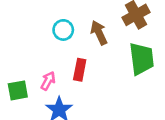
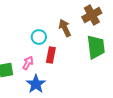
cyan circle: (63, 30) -> (39, 37), moved

